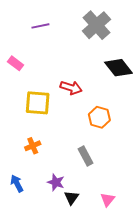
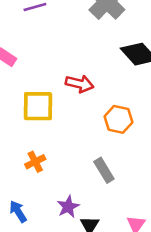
purple star: (56, 182) -> (68, 207), turned 30

